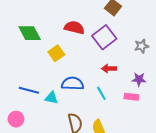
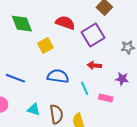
pink rectangle: (131, 97) -> (106, 98), moved
cyan triangle: (52, 98) -> (34, 110), moved

